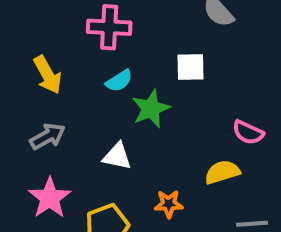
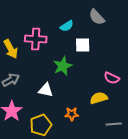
pink cross: (109, 27) -> (36, 39), moved
cyan semicircle: (119, 81) -> (67, 26), moved

